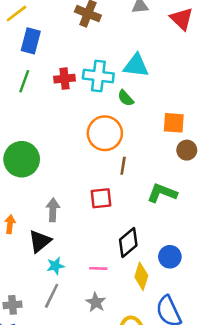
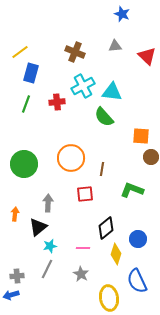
cyan cross: (98, 76) -> (83, 86), moved, turned -35
green semicircle: (126, 98) -> (104, 117), size x1.5
orange circle: (105, 133) -> (71, 158), moved

